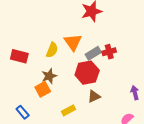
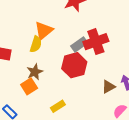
orange triangle: (73, 42) -> (44, 31), moved, turned 30
red cross: (109, 52) -> (96, 42), size x1.6
brown triangle: (94, 96) -> (108, 87), moved

